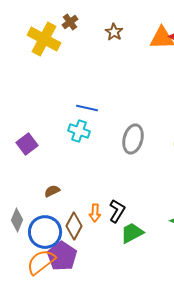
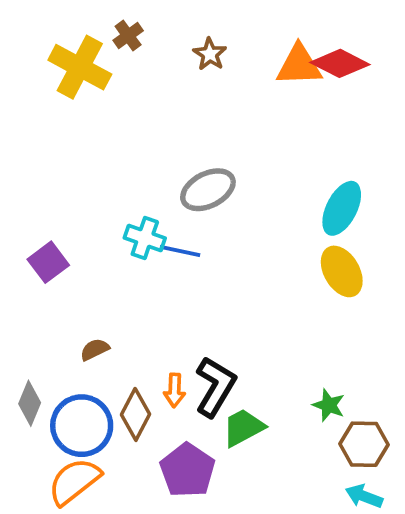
blue line: (87, 108) -> (180, 251), moved
gray ellipse: (133, 139) -> (208, 190), moved, turned 48
black L-shape: (117, 211) -> (215, 387), size x1.4
purple pentagon: (62, 256) -> (188, 470), moved

